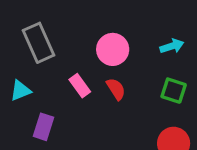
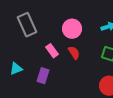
cyan triangle: (20, 91) -> (16, 69), moved
purple rectangle: (43, 127) -> (43, 76), moved

